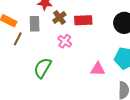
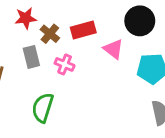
gray rectangle: (35, 24) -> (31, 57), moved
pink triangle: (98, 69) -> (113, 49), moved, turned 49

